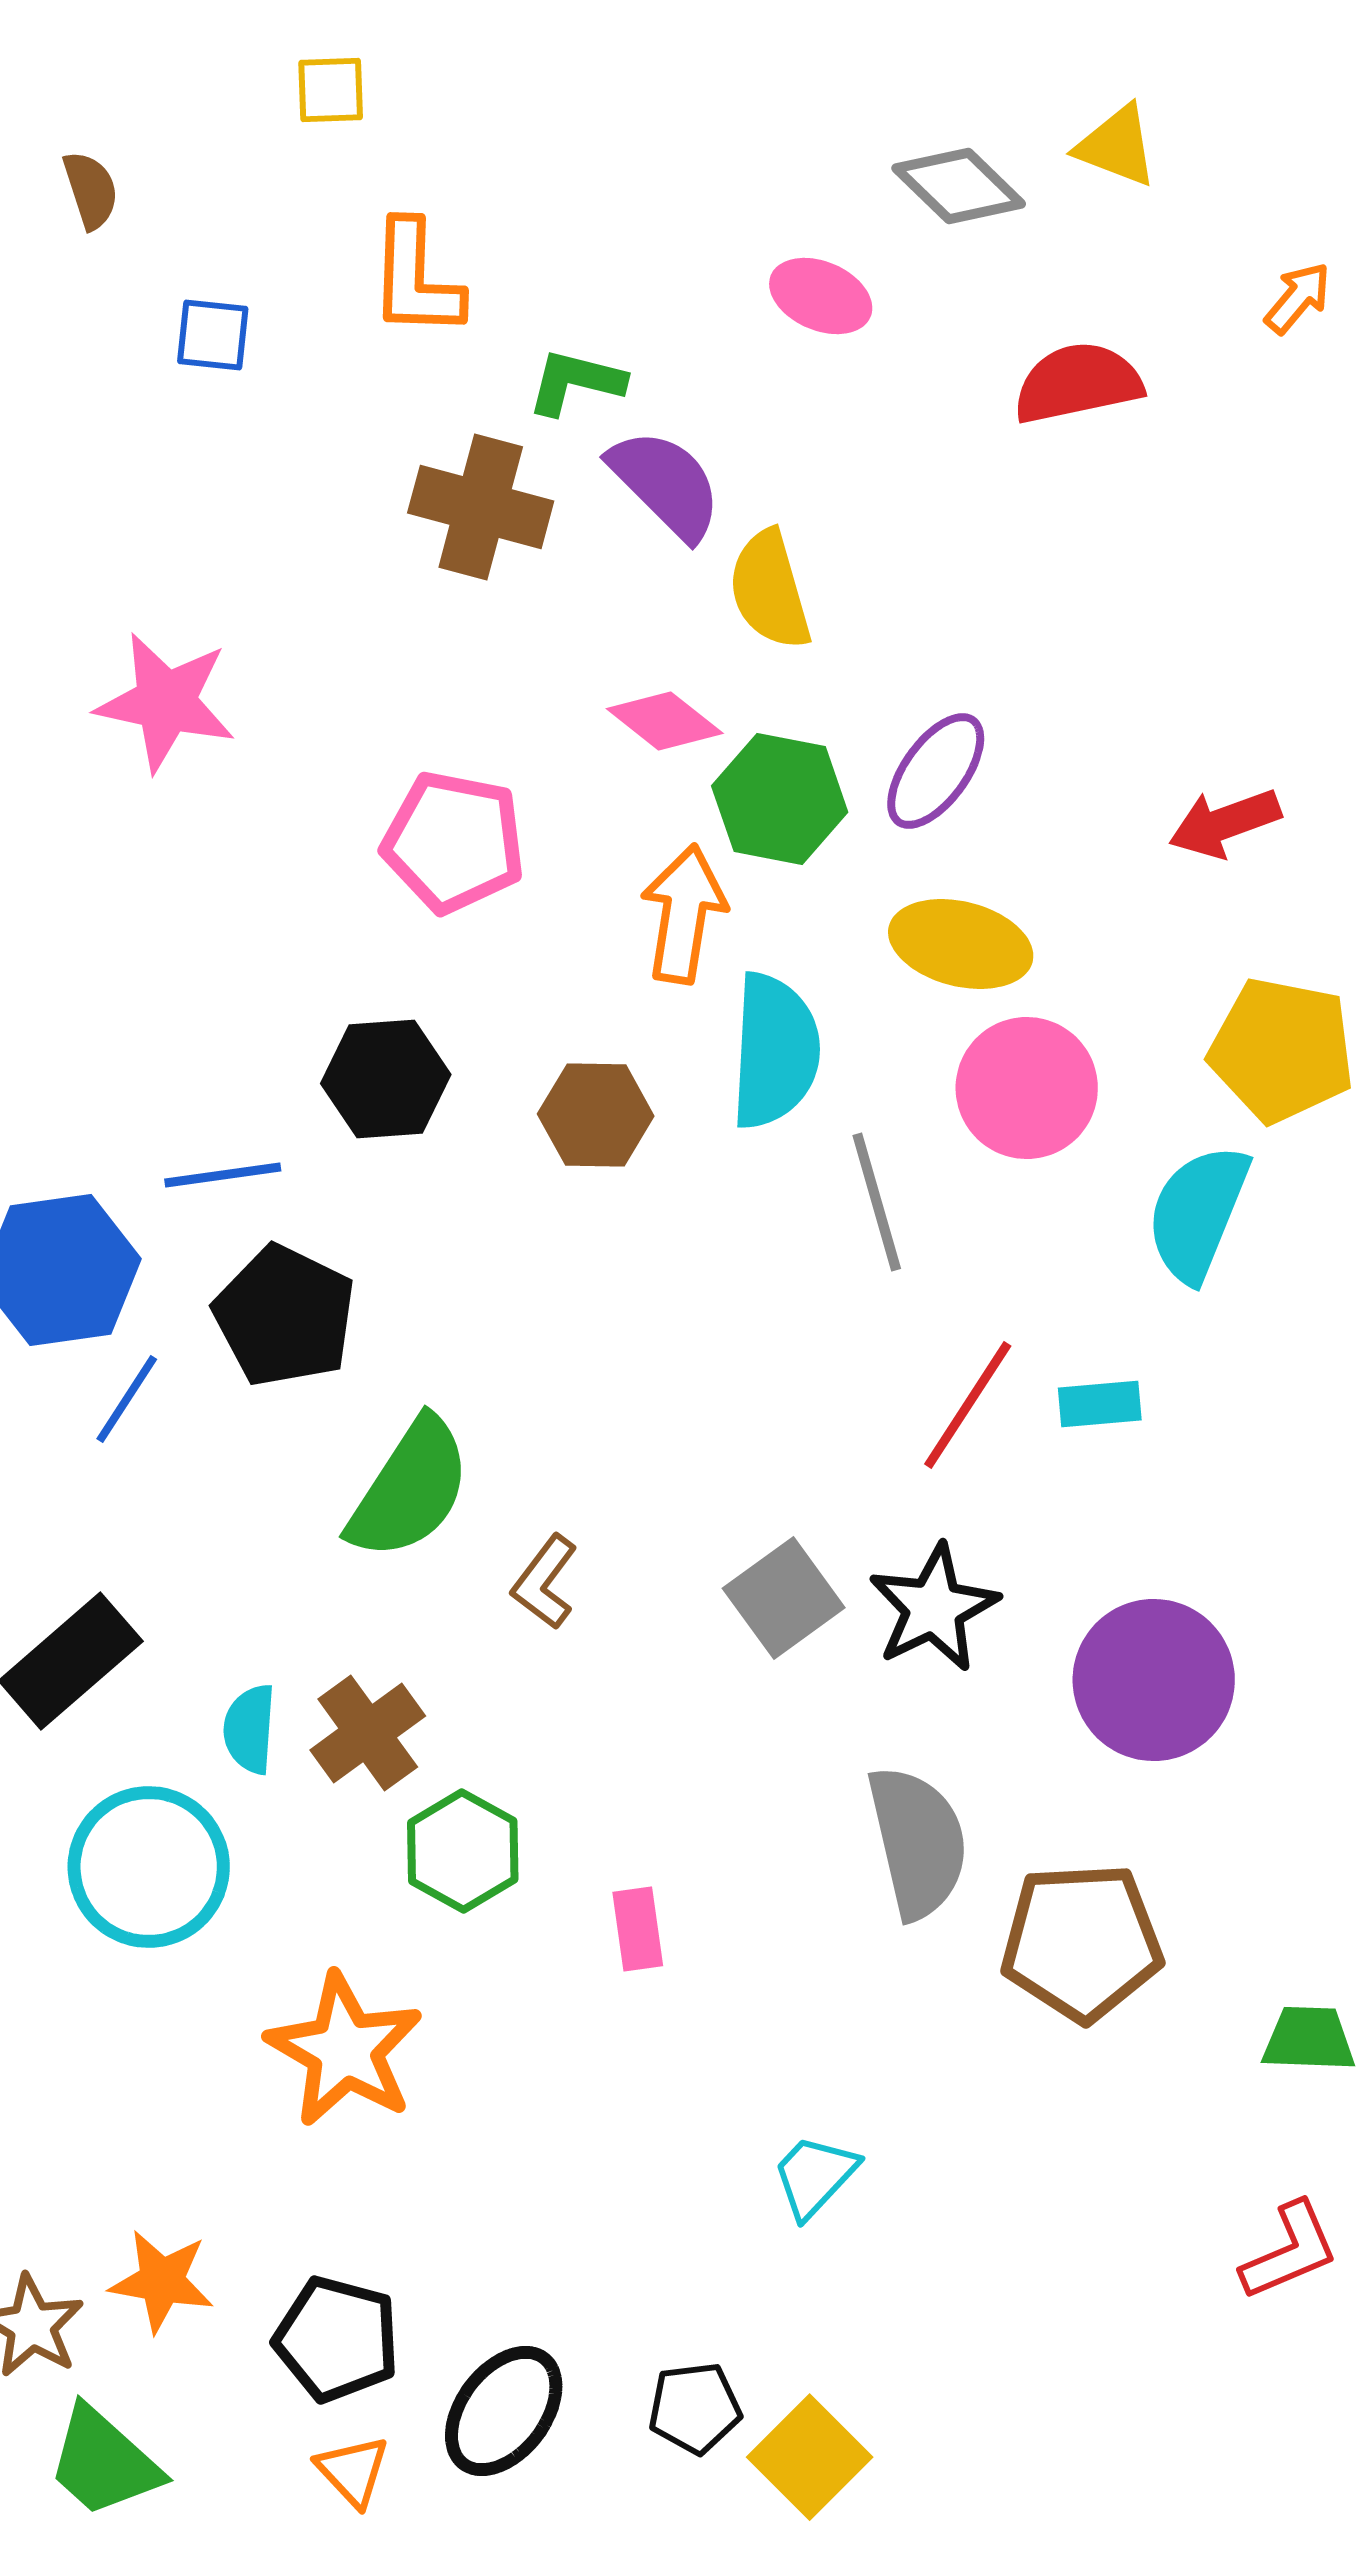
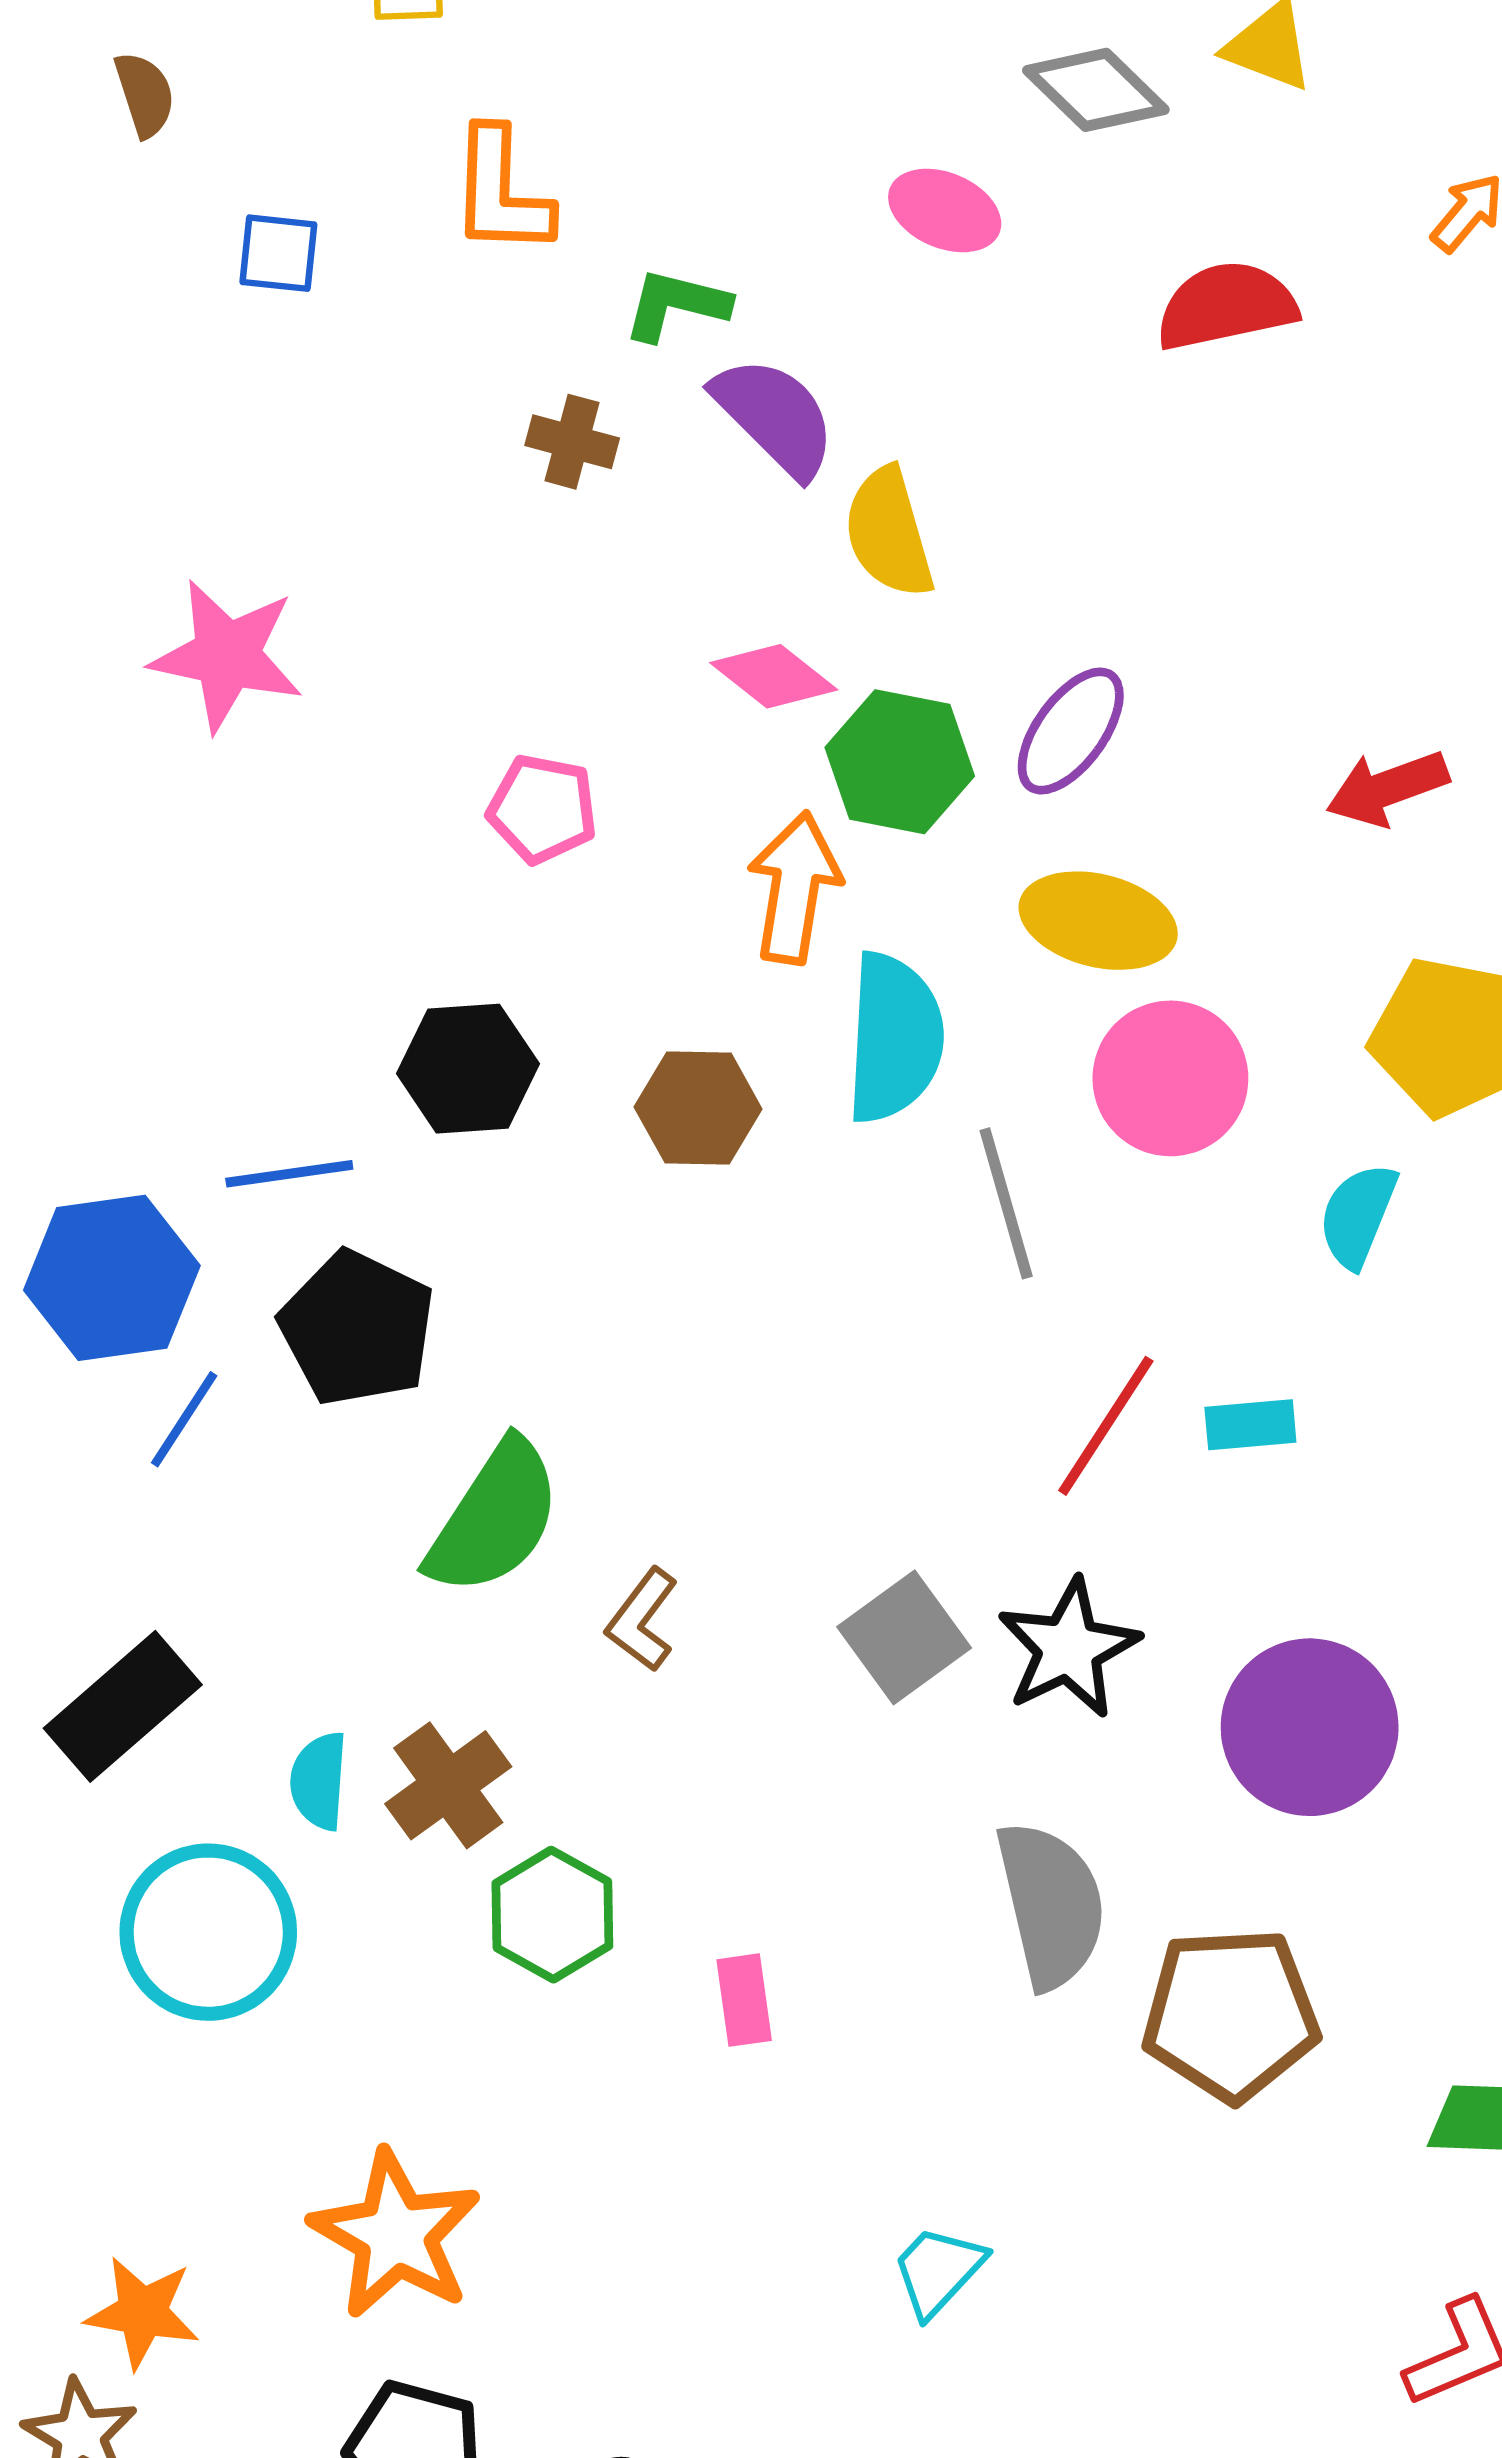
brown cross: (481, 507) -> (572, 442), size x0.6
pink pentagon: (454, 842) -> (542, 809), size x0.7
cyan semicircle: (1198, 1213) -> (1358, 1215), size x0.7
orange star: (345, 2050) -> (396, 2235), moved
orange star: (162, 2281) -> (142, 2312), moved

